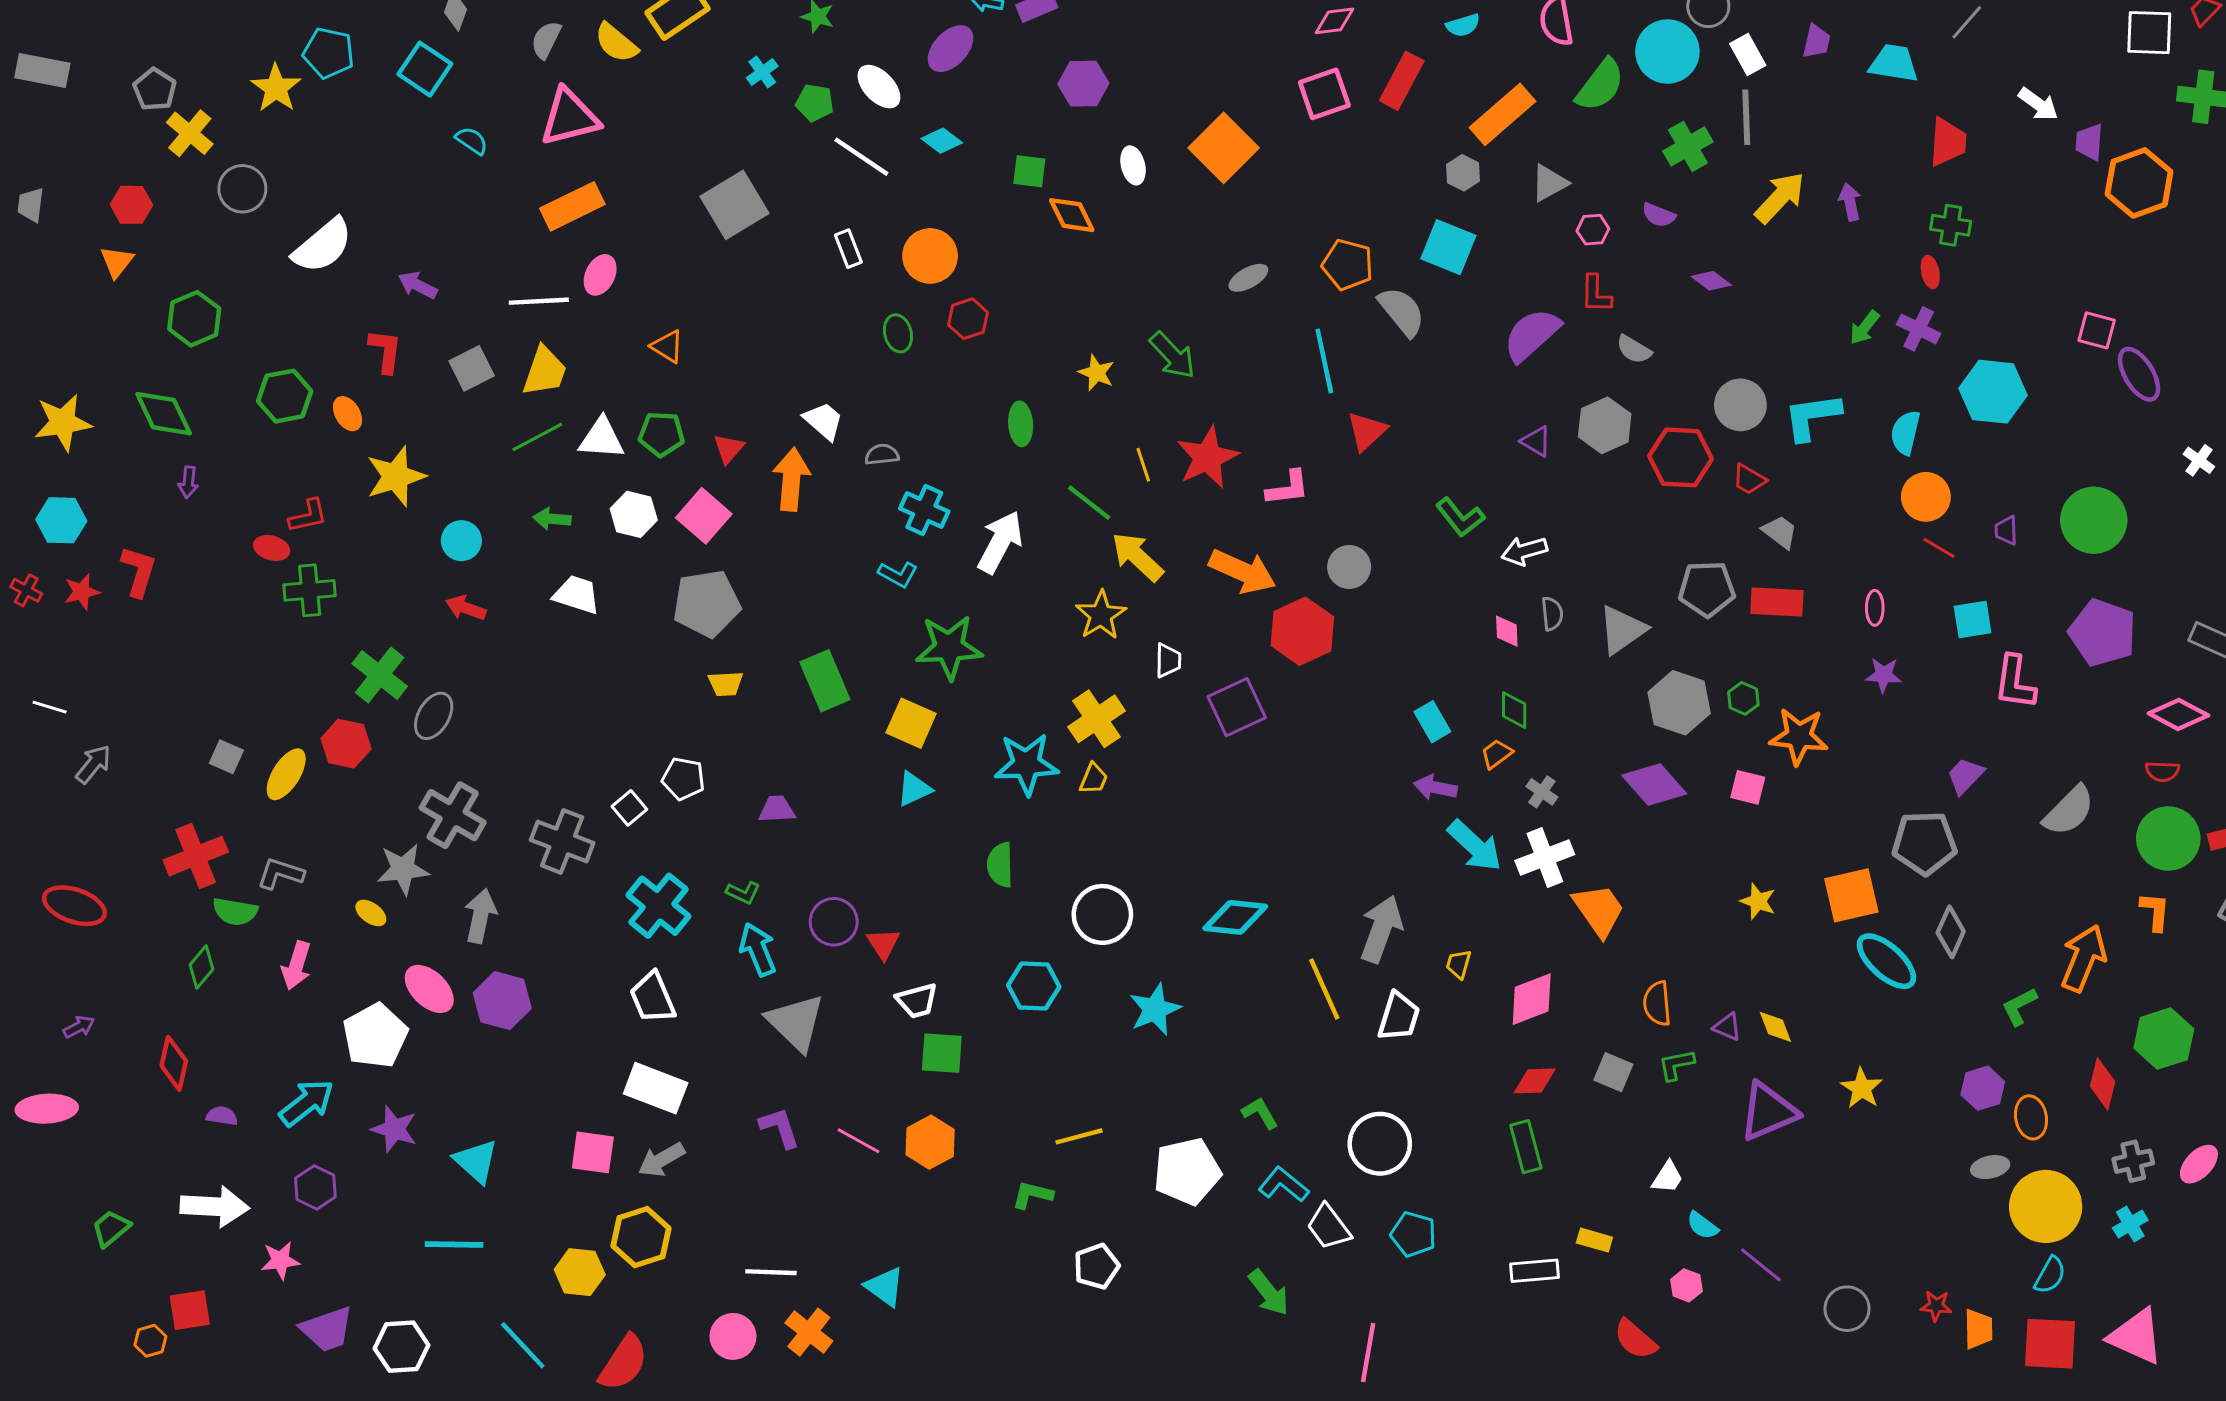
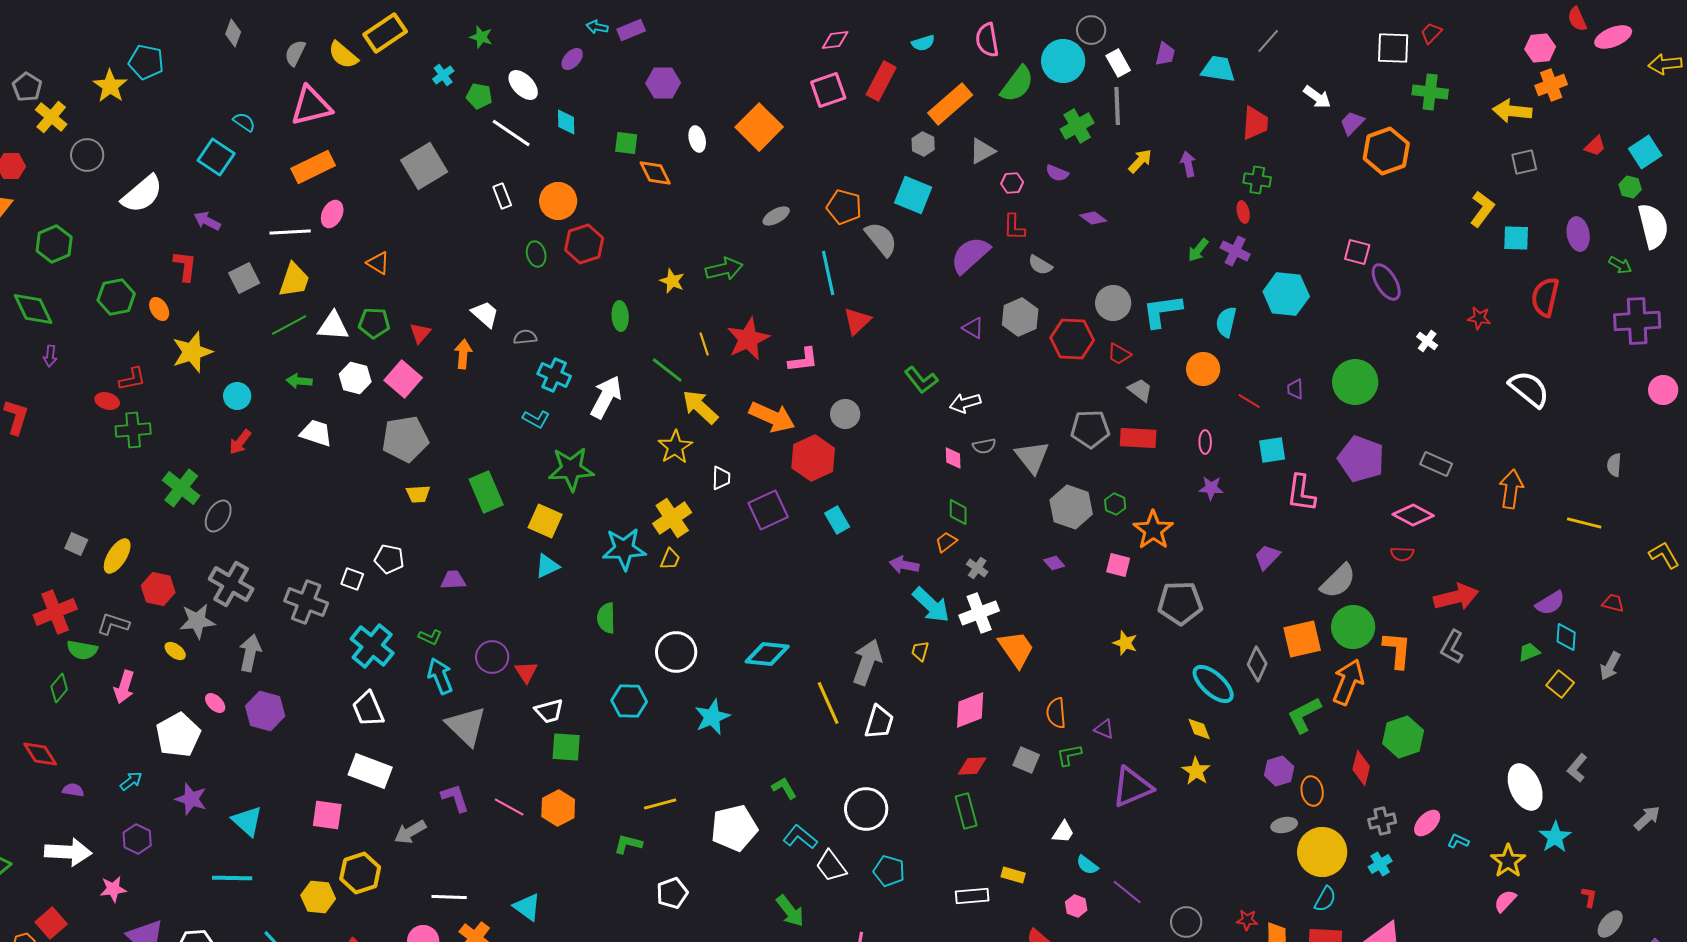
purple ellipse: (951, 49) -> (572, 59), size x0.7
cyan square: (425, 69) -> (216, 157), moved
cyan diamond: (942, 141) -> (566, 122), turned 52
purple trapezoid: (2089, 142) -> (1352, 123), turned 40
yellow arrow: (1780, 198) -> (1140, 161), size x0.7
red hexagon: (968, 319) -> (584, 244), size x1.4
green arrow: (1172, 355) -> (724, 269), turned -60
orange arrow: (791, 479) -> (463, 354), size x0.7
orange circle: (1926, 497) -> (1203, 369), moved
red arrow: (466, 608) -> (240, 442), turned -72
gray semicircle: (1552, 614) -> (984, 446), turned 85
gray triangle: (1622, 630) -> (1032, 457), turned -33
cyan rectangle: (1432, 722) -> (837, 520), moved
orange star: (1799, 736) -> (1153, 530), turned 30
red hexagon: (346, 744) -> (158, 589), moved
purple diamond: (1654, 784) -> (1054, 563), size x0.5
white square: (629, 808) -> (352, 579), turned -30
green circle: (2168, 839) -> (1353, 627), moved
gray pentagon: (1924, 843) -> (1180, 603), moved
orange square: (1851, 895) -> (1302, 639), moved
orange L-shape: (2155, 912) -> (1397, 650), size x1.4
yellow trapezoid: (1459, 964) -> (920, 651), moved
pink ellipse: (429, 989) -> (215, 703), size x0.6
green L-shape: (2019, 1006) -> (1304, 715), size x1.4
yellow diamond: (1775, 1027) -> (1199, 729), moved
red diamond: (174, 1063) -> (40, 754), turned -45
cyan arrow: (307, 1103) -> (131, 781), size x0.6
gray arrow: (661, 1160) -> (410, 832), moved
red square: (190, 1310) -> (51, 923), turned -32

